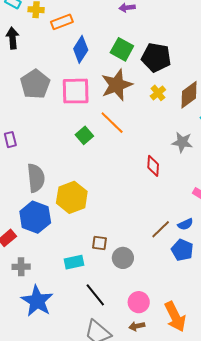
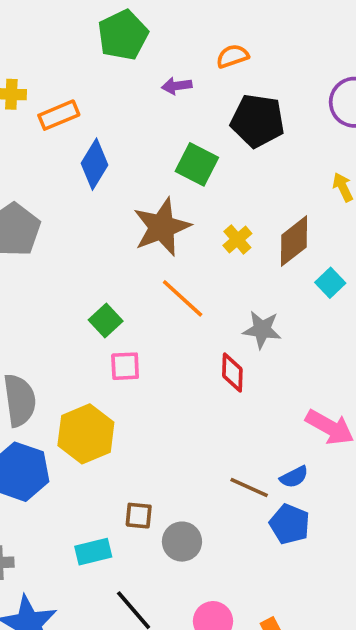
green square: (122, 49) -> (197, 164), moved
black pentagon: (156, 57) -> (258, 121), moved
pink square: (76, 91) -> (125, 366), moved, size x0.6
orange line: (112, 123) -> (183, 298), moved
gray star: (182, 142) -> (262, 330), moved
brown line: (161, 229) -> (249, 487), turned 70

